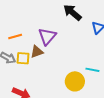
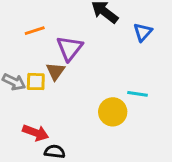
orange line: (15, 36) -> (35, 31), moved
brown triangle: (37, 52) -> (55, 71), turned -32

